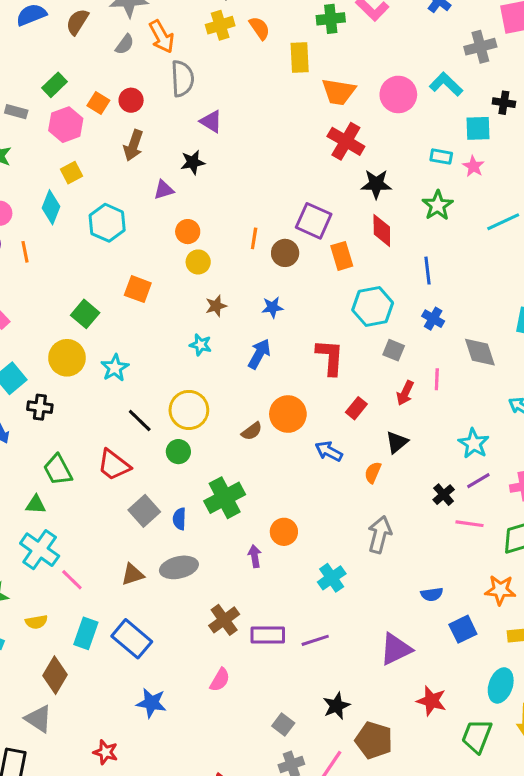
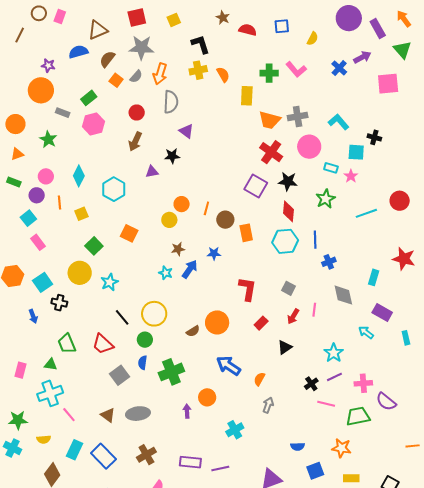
orange arrow: (162, 36) -> (160, 74), turned 40
gray cross: (480, 47) -> (298, 116), moved
pink circle: (398, 94) -> (309, 147), moved
orange square: (98, 103) -> (116, 80), moved
yellow square: (71, 173) -> (81, 214), moved
purple square: (314, 221) -> (256, 186), moved
orange circle: (188, 232) -> (182, 204), moved
orange rectangle: (342, 256) -> (246, 233), moved
cyan hexagon: (373, 307) -> (285, 241), moved
blue cross: (433, 319) -> (329, 262), moved, turned 32
blue arrow: (259, 354) -> (190, 269), moved
blue arrow: (329, 451) -> (229, 366), moved, size x1.4
orange semicircle: (373, 473) -> (259, 379), moved
blue semicircle: (179, 519) -> (143, 363), moved
gray arrow: (380, 535) -> (268, 405), size x0.7
cyan cross: (40, 550) -> (50, 393), turned 30
brown triangle: (133, 575) -> (108, 415), turned 49
brown cross: (224, 620) -> (146, 455), moved

